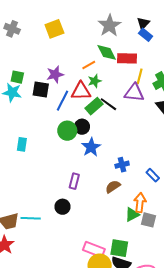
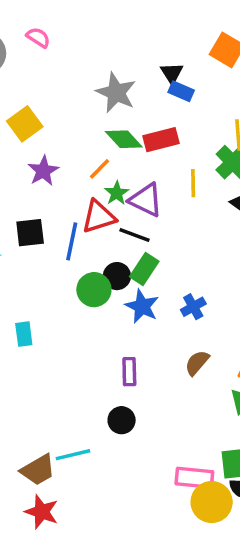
purple star: (55, 74) -> (43, 171), moved
yellow line: (140, 76) -> (193, 183), moved
purple triangle: (134, 93) -> (146, 200), moved, turned 35
black line: (108, 104) -> (135, 235), moved
green rectangle: (94, 106) -> (144, 269), moved
blue cross: (122, 165) -> (193, 307), moved

